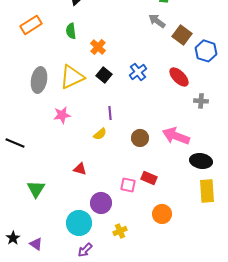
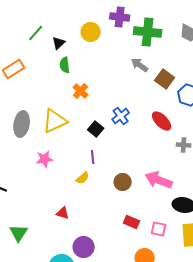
green semicircle: (71, 31) -> (65, 65), moved
black square: (104, 75) -> (96, 129), moved
pink square: (128, 185) -> (159, 229), moved

